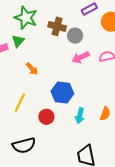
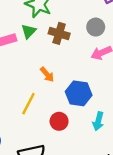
brown cross: (57, 26) -> (59, 33), moved
orange arrow: (32, 69) -> (47, 74), moved

